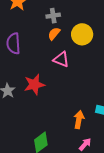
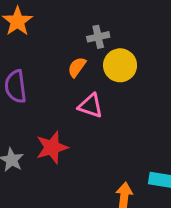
gray cross: (53, 16) -> (98, 37), moved

